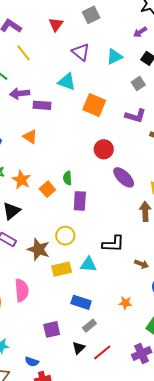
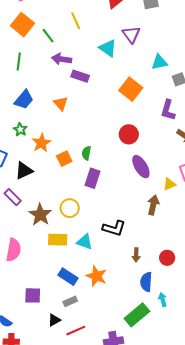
cyan triangle: (114, 57) -> (159, 62), moved
cyan triangle: (67, 82) -> (108, 48), moved
purple L-shape: (136, 116) -> (168, 110), turned 75
brown arrow: (142, 264) -> (136, 255), turned 56
orange star: (125, 303) -> (96, 276), moved, size x1.5

